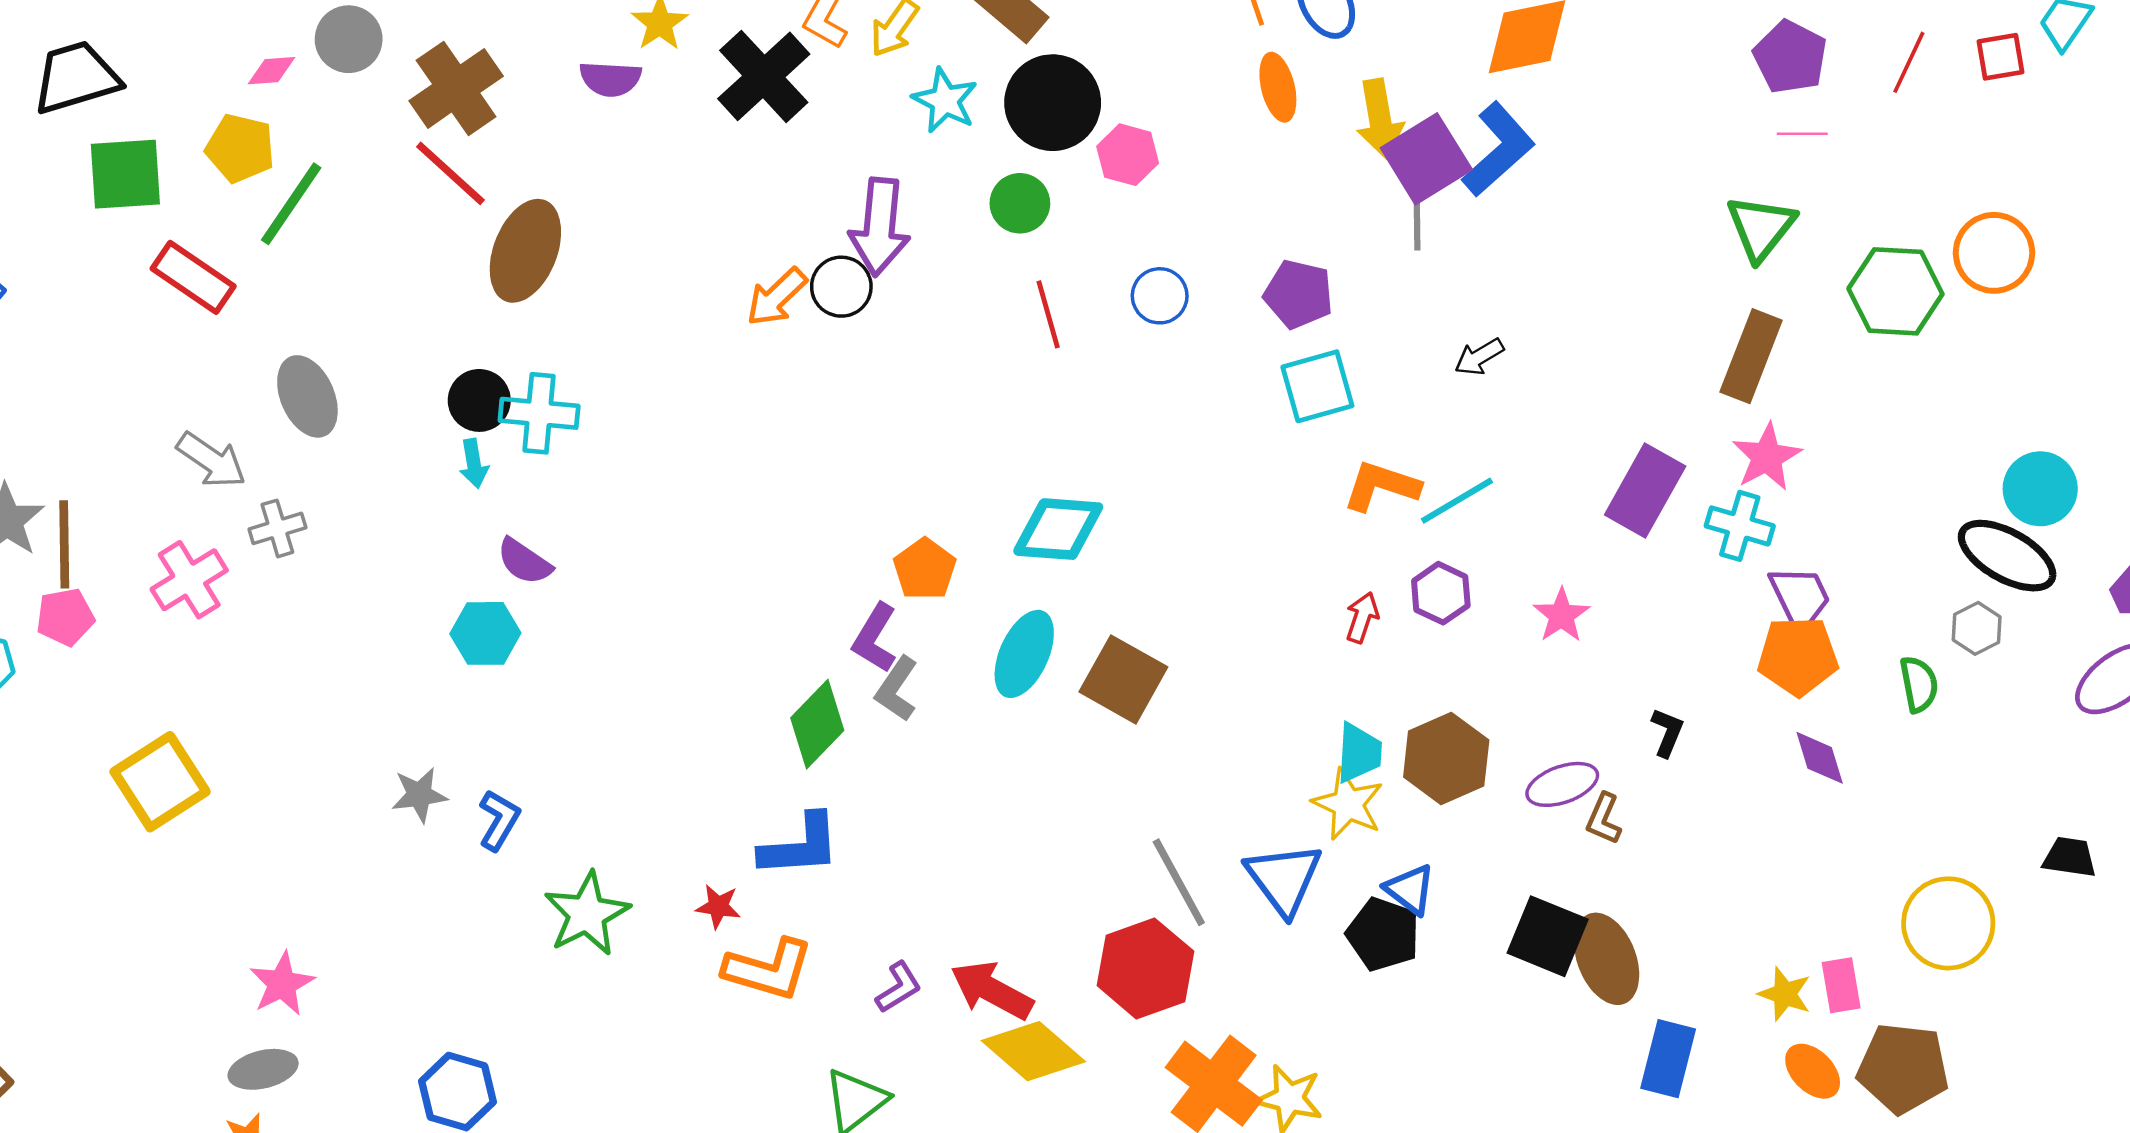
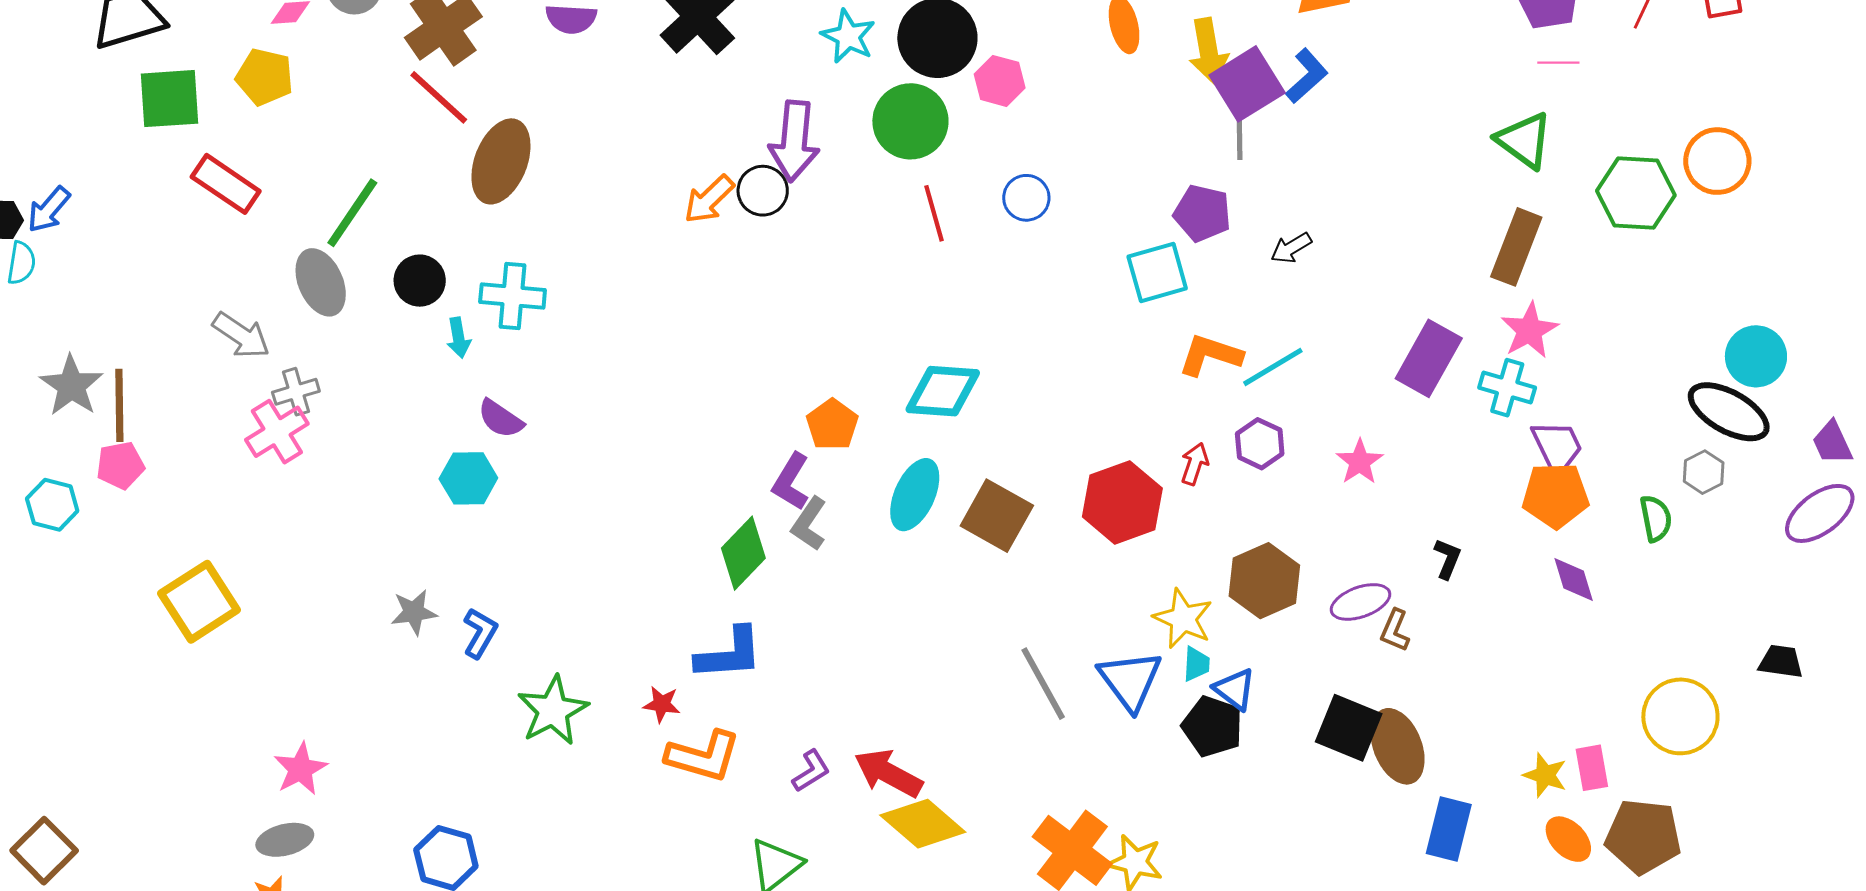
blue L-shape: (1498, 149) -> (1307, 76), size x0.7
green circle: (1020, 203) -> (910, 121), size x1.5
green line: (291, 204) -> (352, 213), moved
green triangle: (1761, 228) -> (1524, 140), turned -32
purple pentagon: (1299, 294) -> (1202, 213), moved
black circle: (479, 400) -> (420, 281), moved
pink cross: (189, 580) -> (277, 432), moved
cyan trapezoid: (1359, 753) -> (1196, 664), moved, size x0.7
red hexagon: (1145, 968) -> (1122, 502), moved

